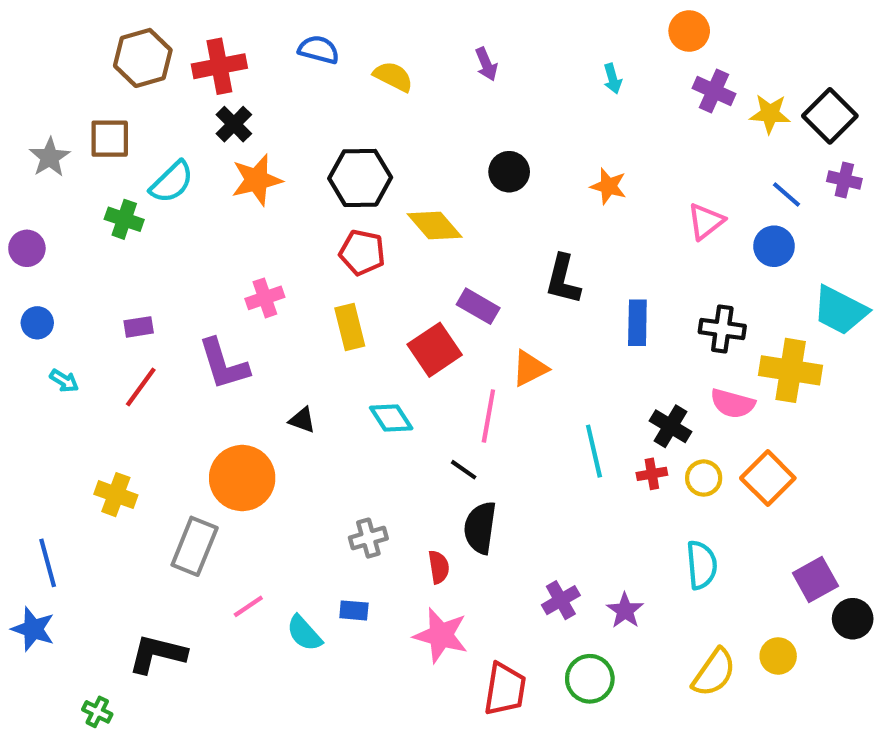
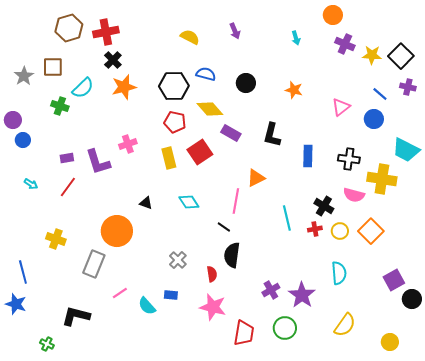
blue semicircle: (319, 50) -> (206, 74), moved
purple rectangle: (478, 306) -> (231, 133), moved
blue circle: (37, 323) -> (23, 140), moved
red square: (435, 350) -> (200, 152), moved
purple L-shape: (224, 364) -> (98, 162), moved
gray cross: (368, 538) -> (178, 260), turned -30
purple star: (625, 610) -> (302, 295), size x1.5
yellow circle: (778, 656) -> (390, 342), moved

